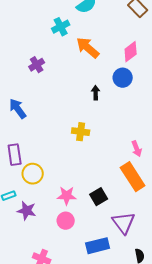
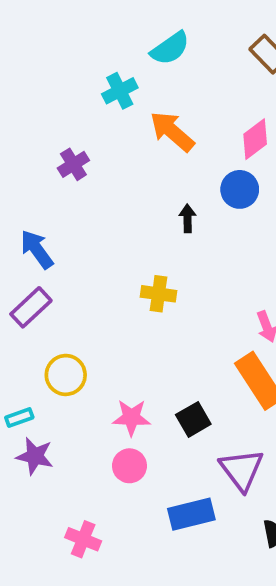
purple rectangle: (15, 155) -> (31, 307), moved, turned 55
purple star: (27, 211) -> (35, 456), moved

